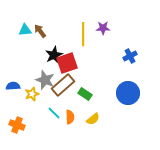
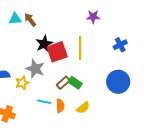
yellow line: (83, 34) -> (80, 48), moved
brown rectangle: (63, 85) -> (63, 83), moved, size x0.6
cyan line: (54, 113) -> (44, 102), turned -32

